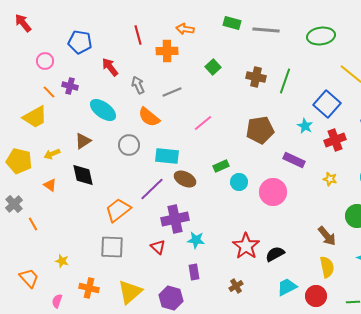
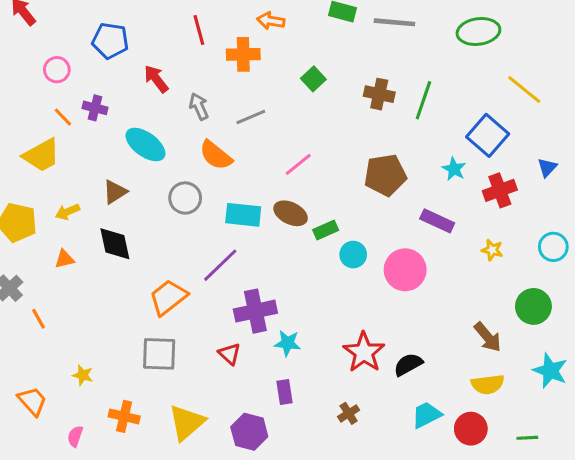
brown ellipse: (185, 179) -> (291, 213), moved
orange triangle: (50, 185) -> (64, 259), turned -48
yellow semicircle: (327, 267) -> (488, 384), turned 95

